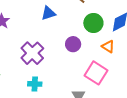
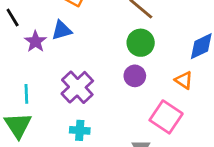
blue triangle: (48, 13) -> (62, 30), moved
green circle: (93, 23) -> (141, 43), moved

